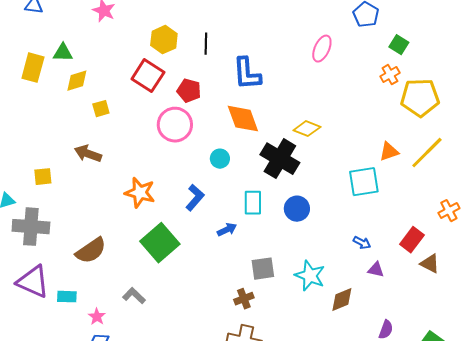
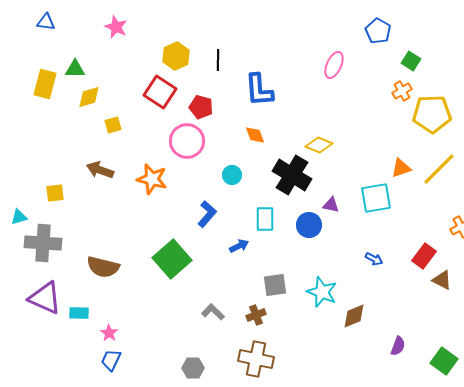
orange diamond: (243, 119) -> (255, 135), size x0.6
orange star: (140, 193) -> (152, 179), moved
brown semicircle: (91, 251) -> (103, 267), turned 48
purple triangle: (376, 270) -> (331, 205), moved
gray L-shape: (134, 296) -> (213, 312), moved

